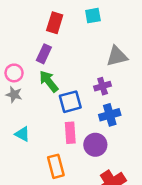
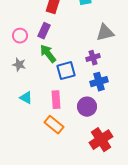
pink circle: (14, 73) -> (20, 36), moved
pink rectangle: (70, 133) -> (56, 100), moved
orange rectangle: (56, 166) -> (54, 125), turned -36

